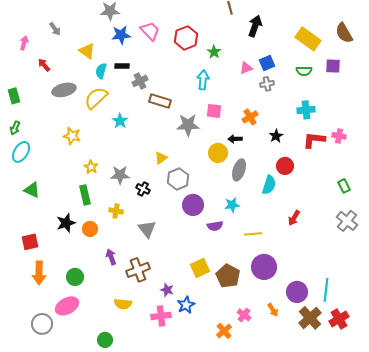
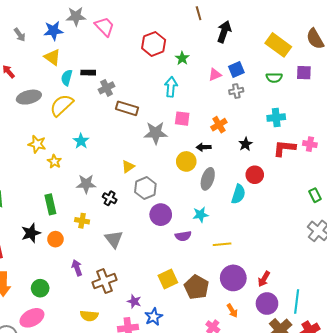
pink trapezoid: (150, 31) -> (105, 27), moved
blue star: (121, 35) -> (53, 31), moved
cyan star: (120, 121) -> (81, 141), moved
yellow star: (91, 167) -> (54, 161), moved
red arrow: (294, 218) -> (264, 279), moved
orange arrow: (273, 310) -> (232, 311), moved

